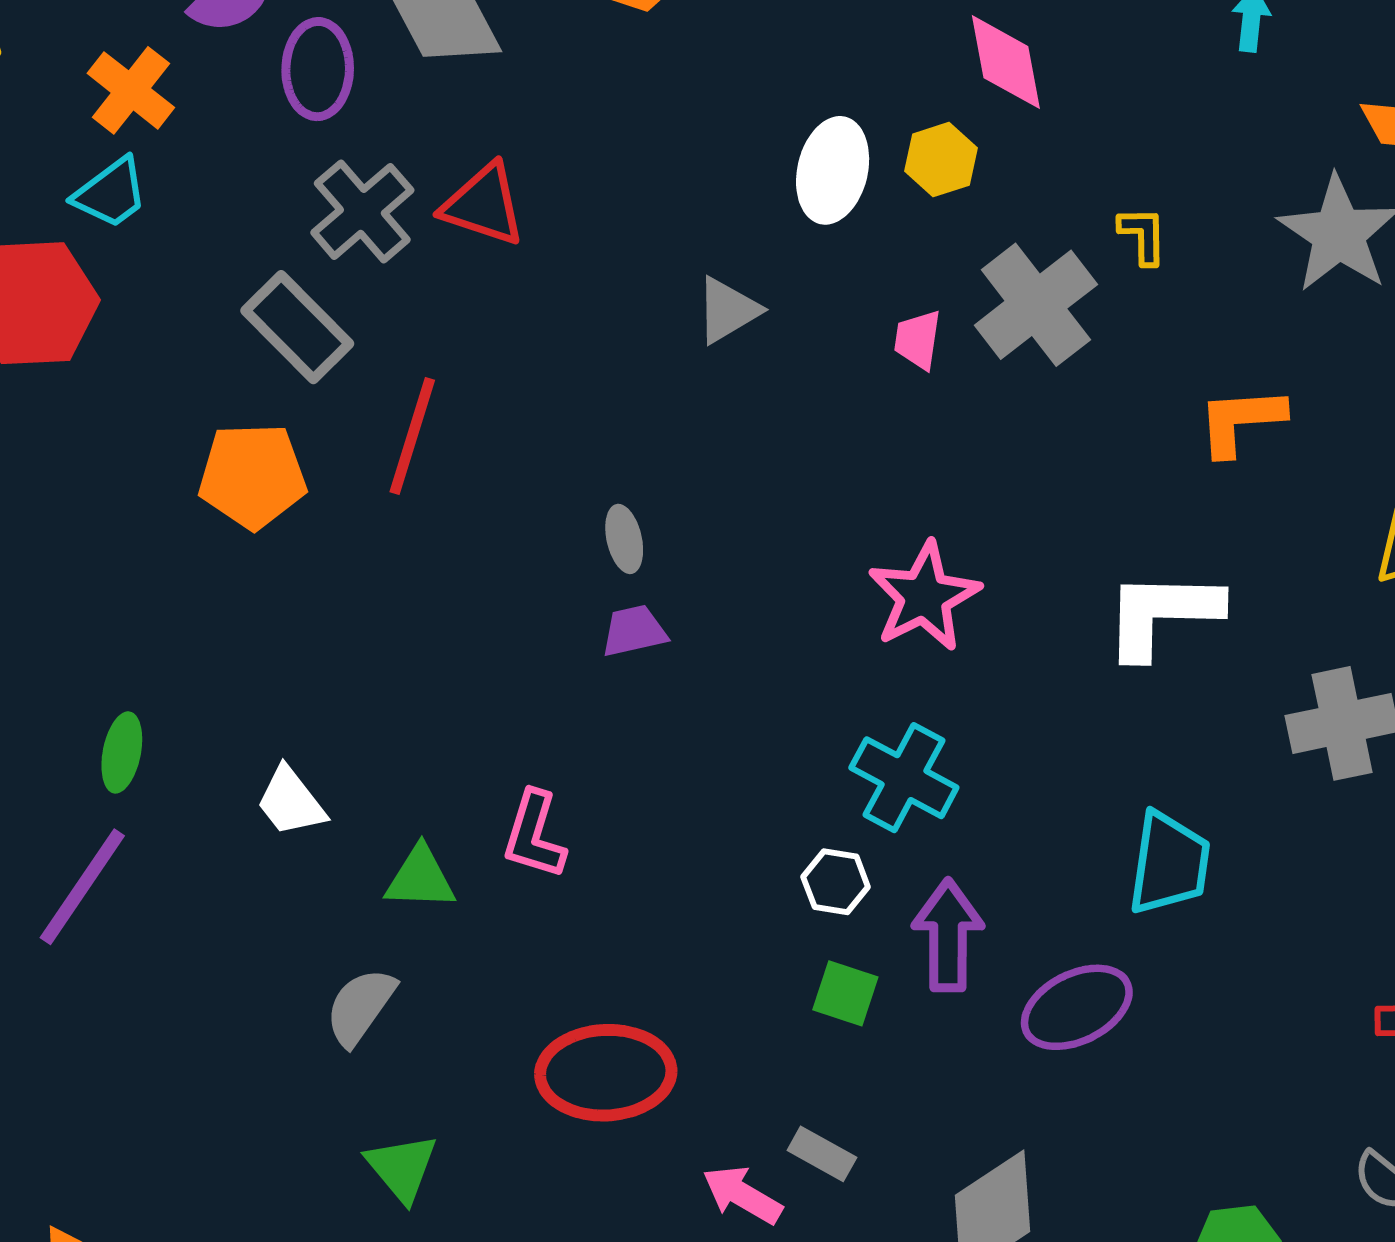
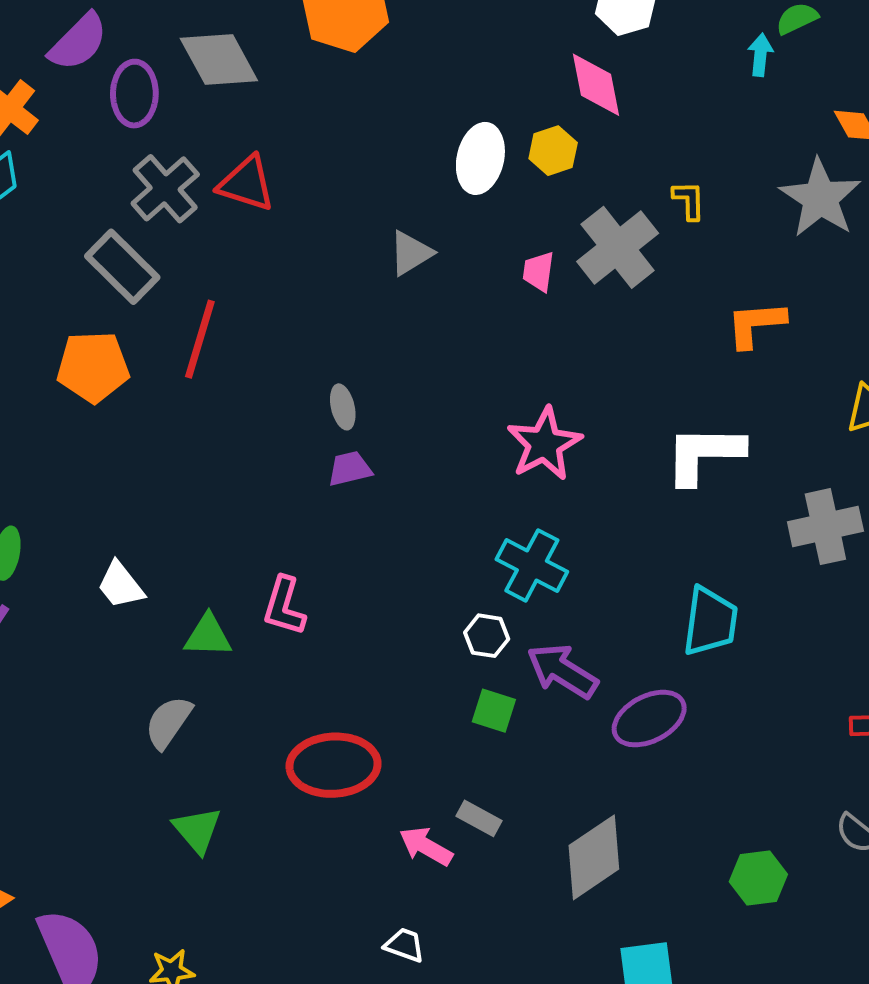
purple arrow: (948, 935) -> (562, 671), turned -58

